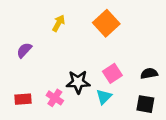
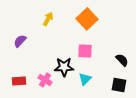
pink square: (112, 73) -> (85, 51), moved, turned 35
black semicircle: (149, 73) -> (122, 60), turned 56

